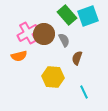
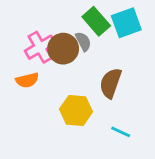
gray semicircle: (64, 40) -> (83, 41), moved
brown semicircle: (77, 58) -> (111, 83), size x1.5
cyan line: (84, 92) -> (121, 132), turned -40

